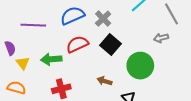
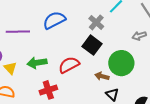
gray cross: (103, 19) -> (96, 22), moved
red semicircle: (77, 44) -> (69, 65), moved
brown arrow: (104, 81) -> (102, 76), moved

